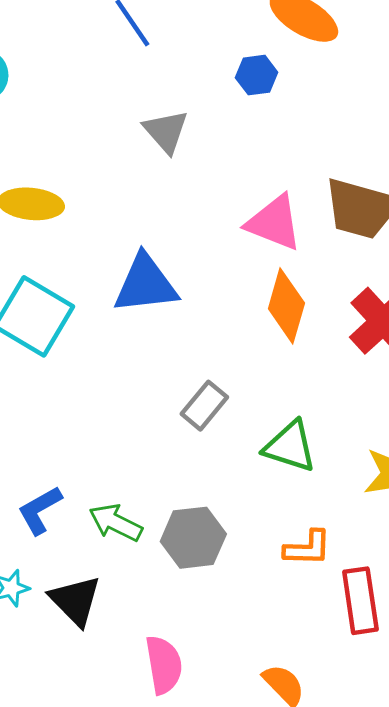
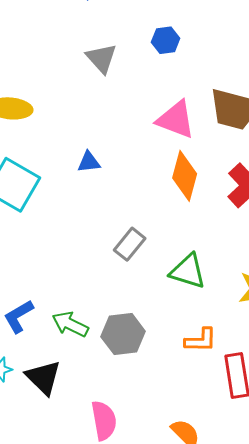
blue hexagon: (257, 75) -> (166, 40), moved
blue triangle: (146, 284) -> (89, 162), size x0.5

